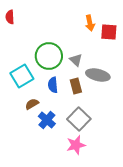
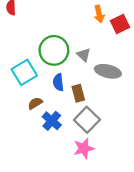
red square: (109, 32) -> (120, 24), turned -30
brown rectangle: (76, 86) -> (78, 93), moved

